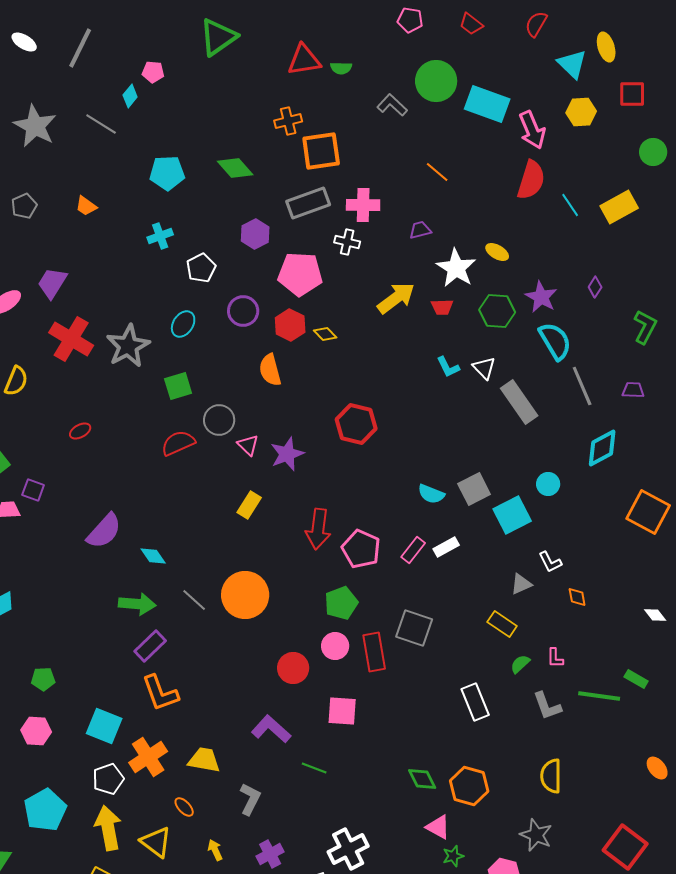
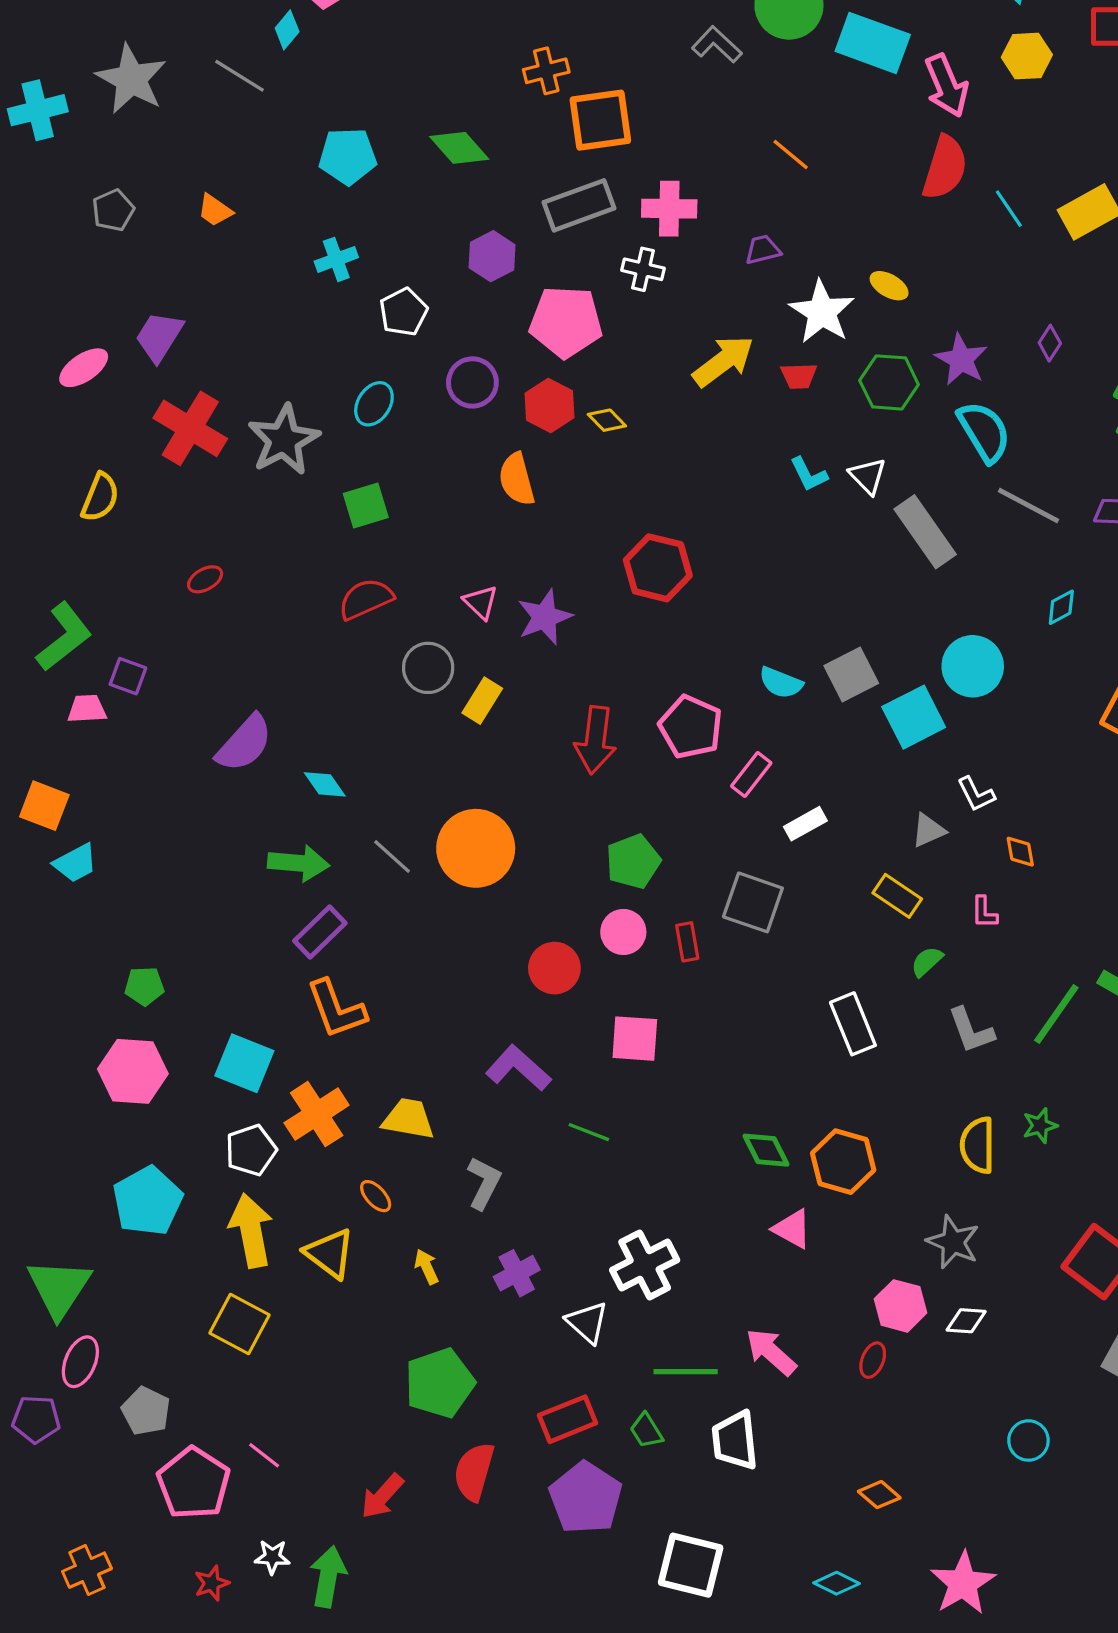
gray line: (582, 386) -> (1028, 505), turned -39
gray circle: (219, 420) -> (428, 668), moved
cyan diamond: (602, 448) -> (1061, 607), size x0.6
cyan circle: (548, 484) -> (973, 666), size x1.6
white rectangle: (446, 547) -> (805, 824), moved
pink pentagon: (361, 549) -> (691, 727), moved
red rectangle: (374, 652) -> (687, 942), size x0.6
pink L-shape: (555, 658) -> (984, 912), moved
green line: (599, 696) -> (1056, 1014), turned -63
pink hexagon: (36, 731) -> (133, 1071), size x1.4
green star: (453, 856) -> (1040, 1126), moved

